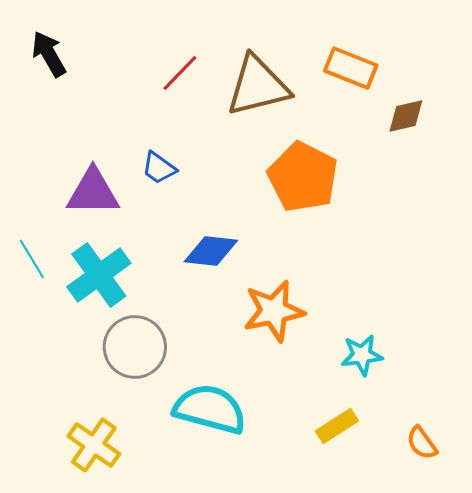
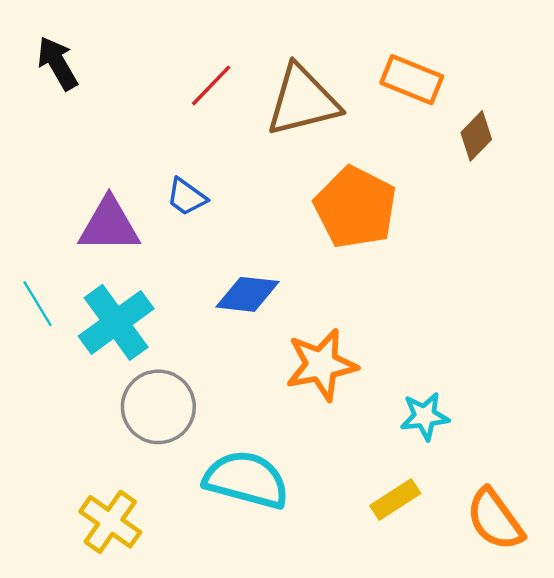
brown diamond: (406, 116) -> (476, 136), turned -33
orange semicircle: (422, 443) -> (495, 519), size x1.6

